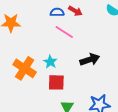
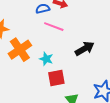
orange cross: (25, 68) -> (20, 50), moved, turned 35

